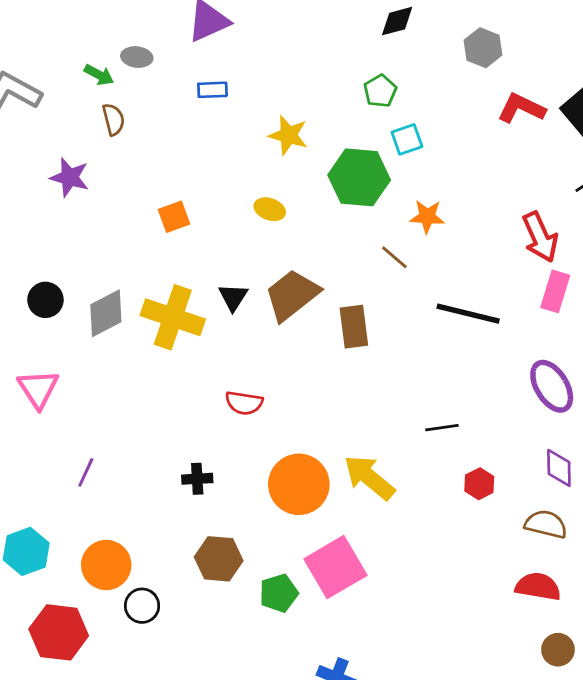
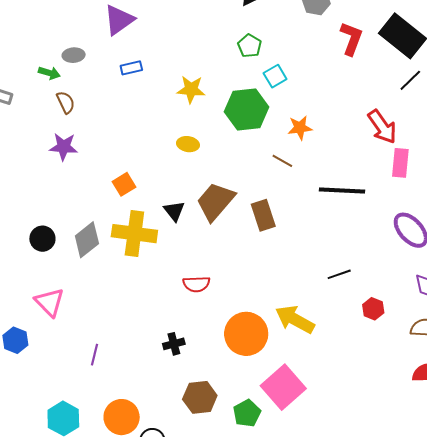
red L-shape: (521, 108) -> (351, 39), turned 96
purple star: (70, 177) -> (64, 147), moved
orange square: (174, 217) -> (124, 184), moved

